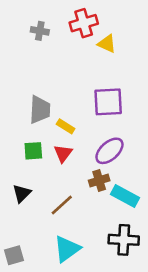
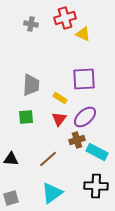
yellow rectangle: (66, 126) -> (60, 98), moved
red triangle: (63, 153) -> (59, 119), moved
black triangle: (22, 193) -> (11, 159), moved, turned 49

